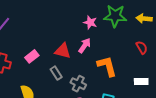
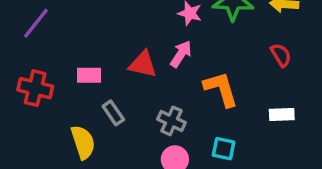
pink rectangle: (32, 56) -> (89, 75), turned 40
gray rectangle: (56, 73) -> (113, 113), moved

